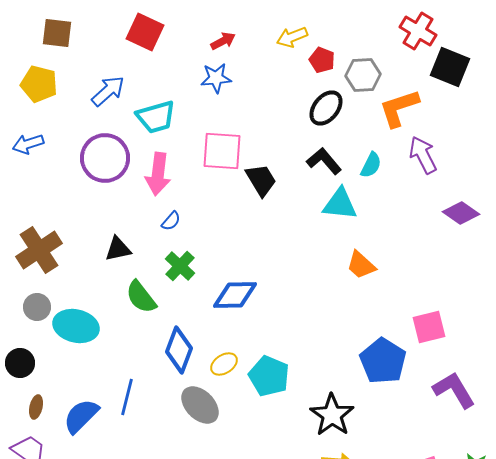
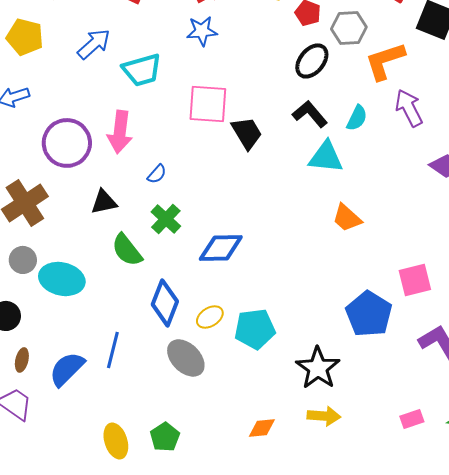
purple circle: (105, 158) -> (67, 143), moved
pink arrow: (158, 174) -> (120, 132), moved
cyan pentagon: (269, 376) -> (255, 329), turned -30

